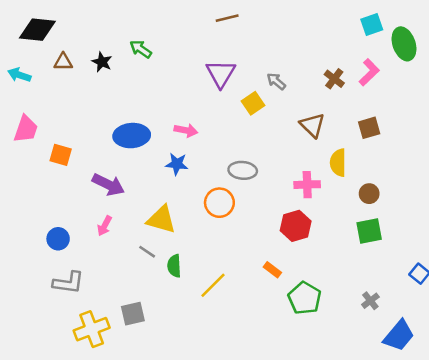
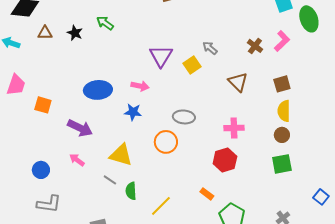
purple triangle: (221, 74) -> (161, 56), moved
yellow semicircle: (338, 163) -> (284, 111), moved
pink arrow: (105, 226) -> (77, 160), turned 98

